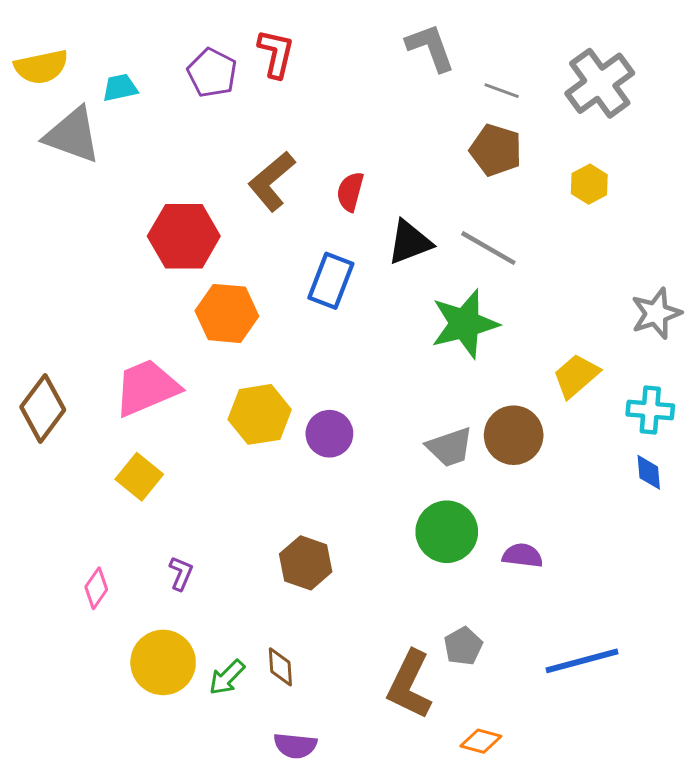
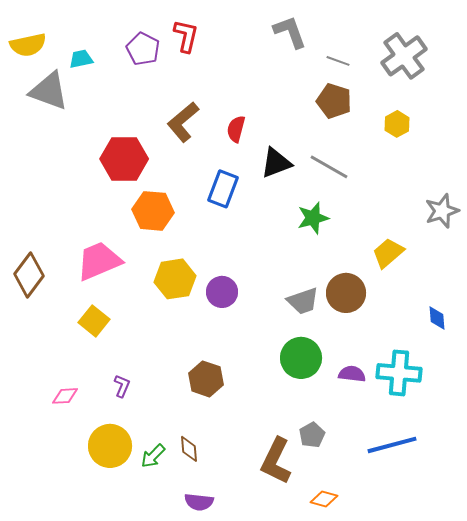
green star: (465, 324) -> (313, 218), size x0.7
cyan cross: (650, 410) -> (399, 373), moved, size x1.4
pink diamond: (96, 588) -> (65, 396), turned 52

